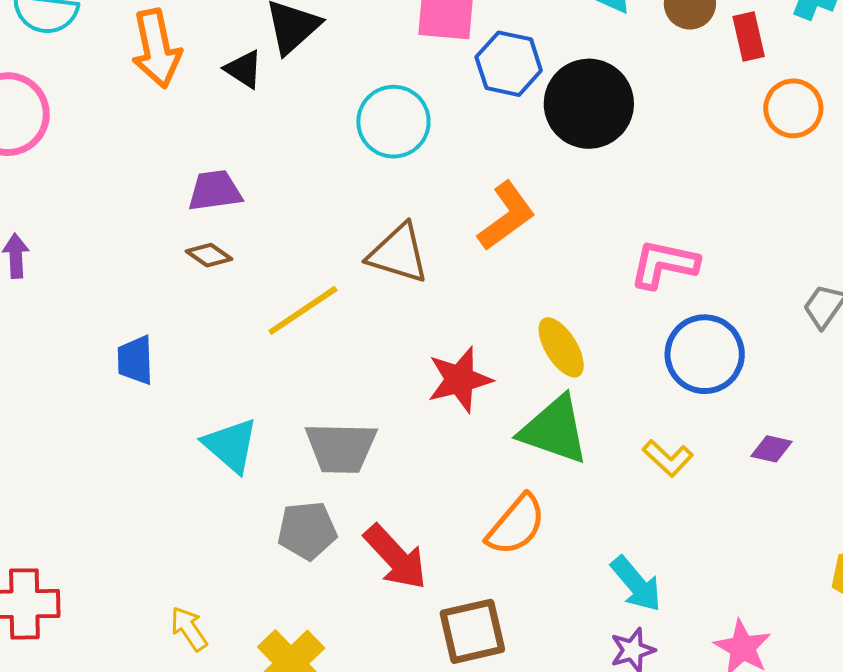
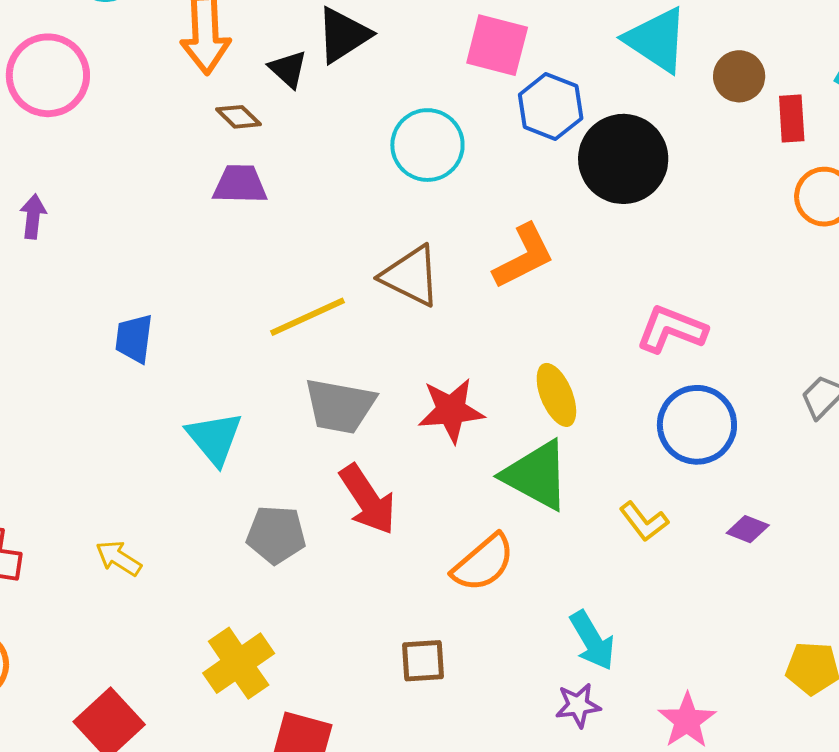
brown diamond: (209, 255) -> (238, 117), moved
gray trapezoid: (341, 448) -> (340, 406), moved
red arrow: (396, 557) -> (368, 500), moved
yellow arrow: (189, 629) -> (119, 558), moved, turned -33
brown square: (472, 631) -> (423, 661), size x0.7

